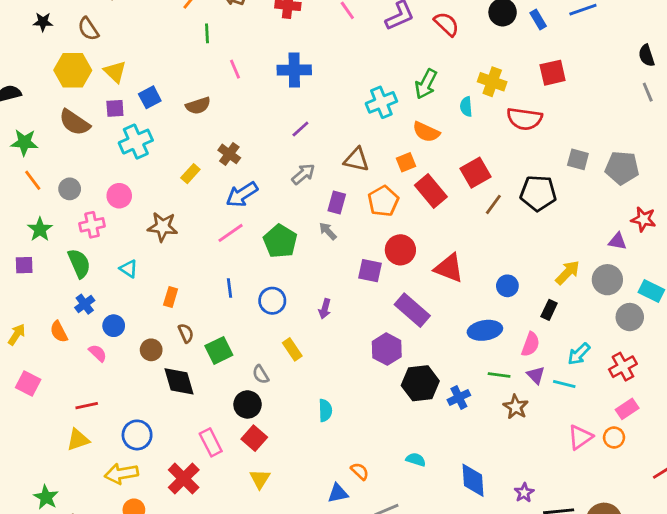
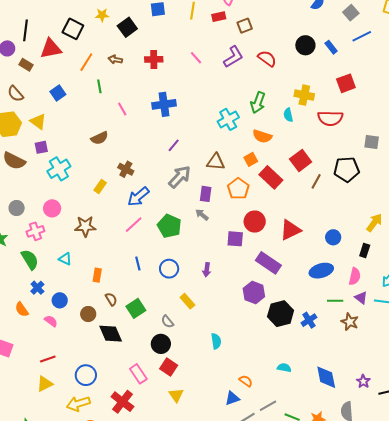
blue square: (150, 97) -> (58, 93), moved
gray arrow: (303, 174) -> (180, 177), size x1.4
red triangle: (449, 268) -> (290, 230), turned -40

